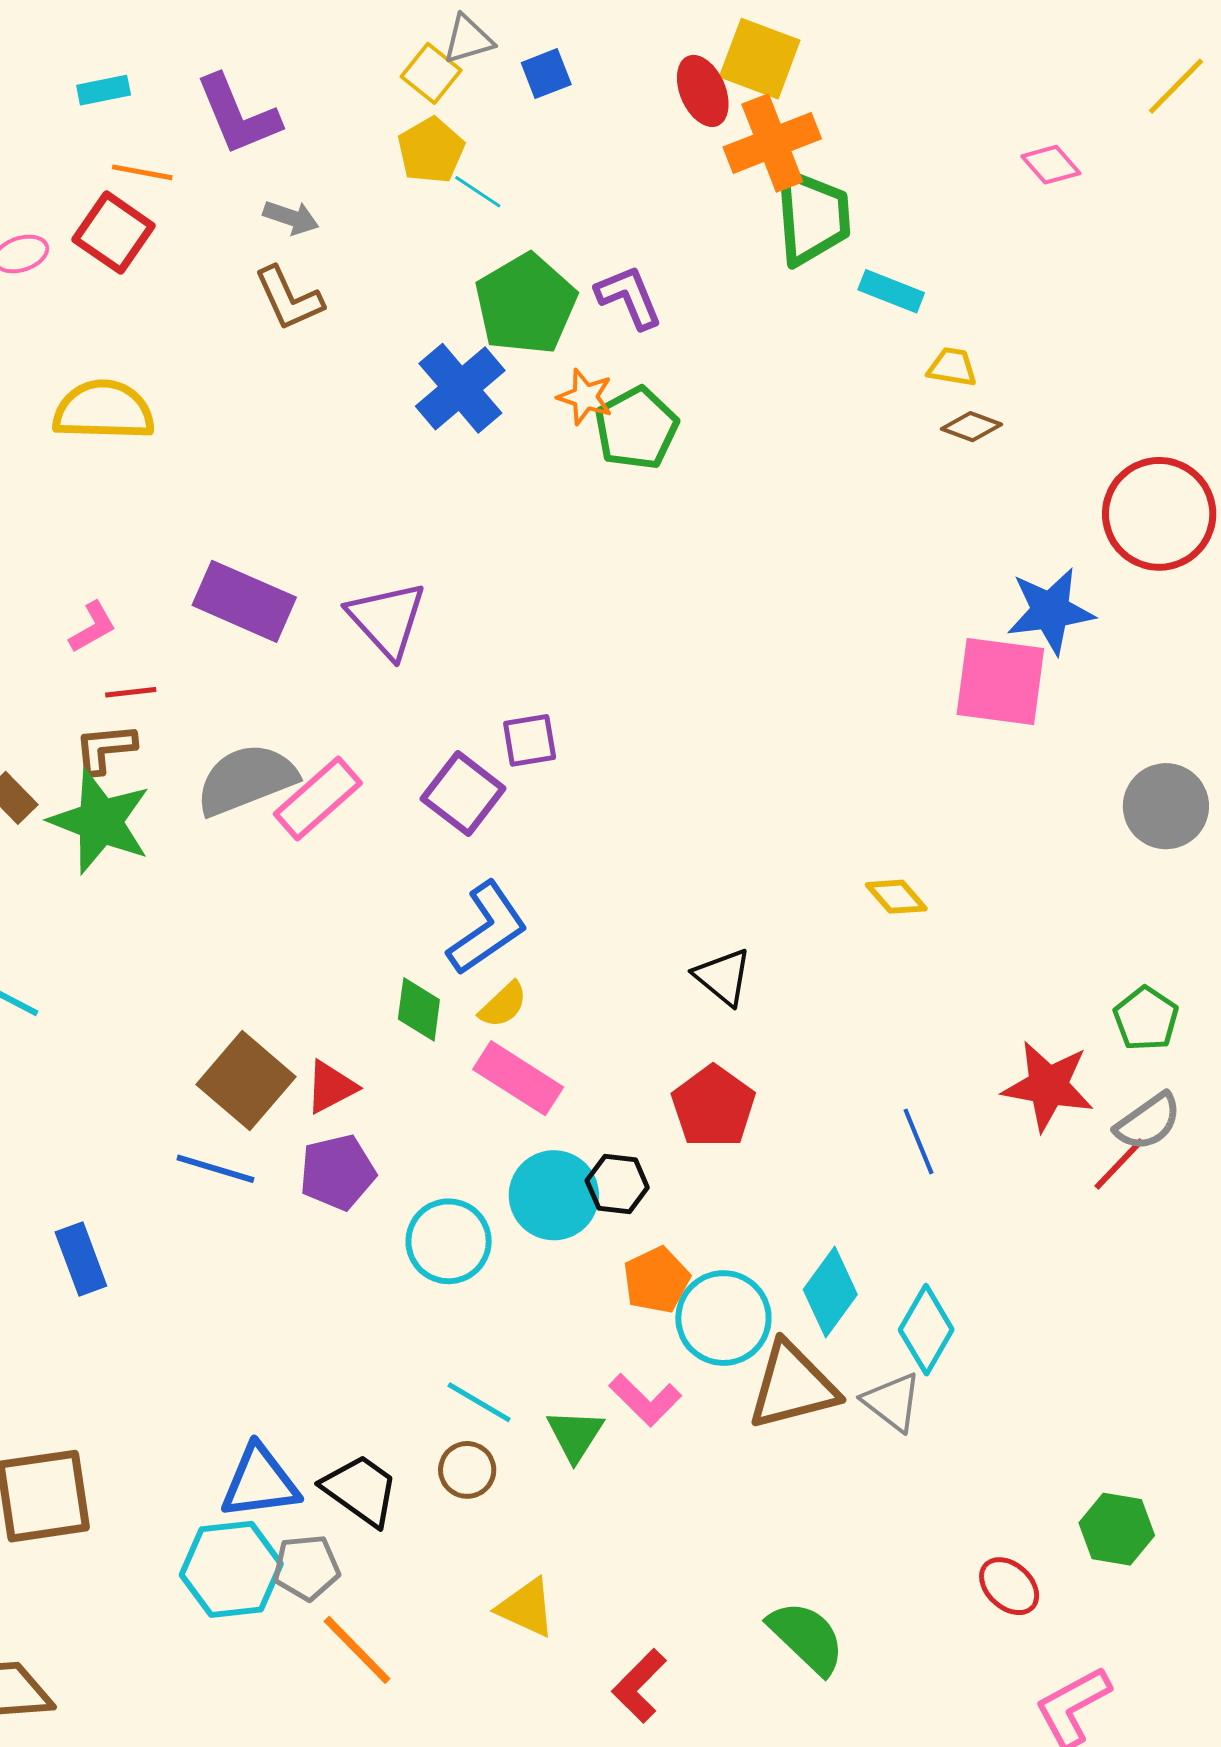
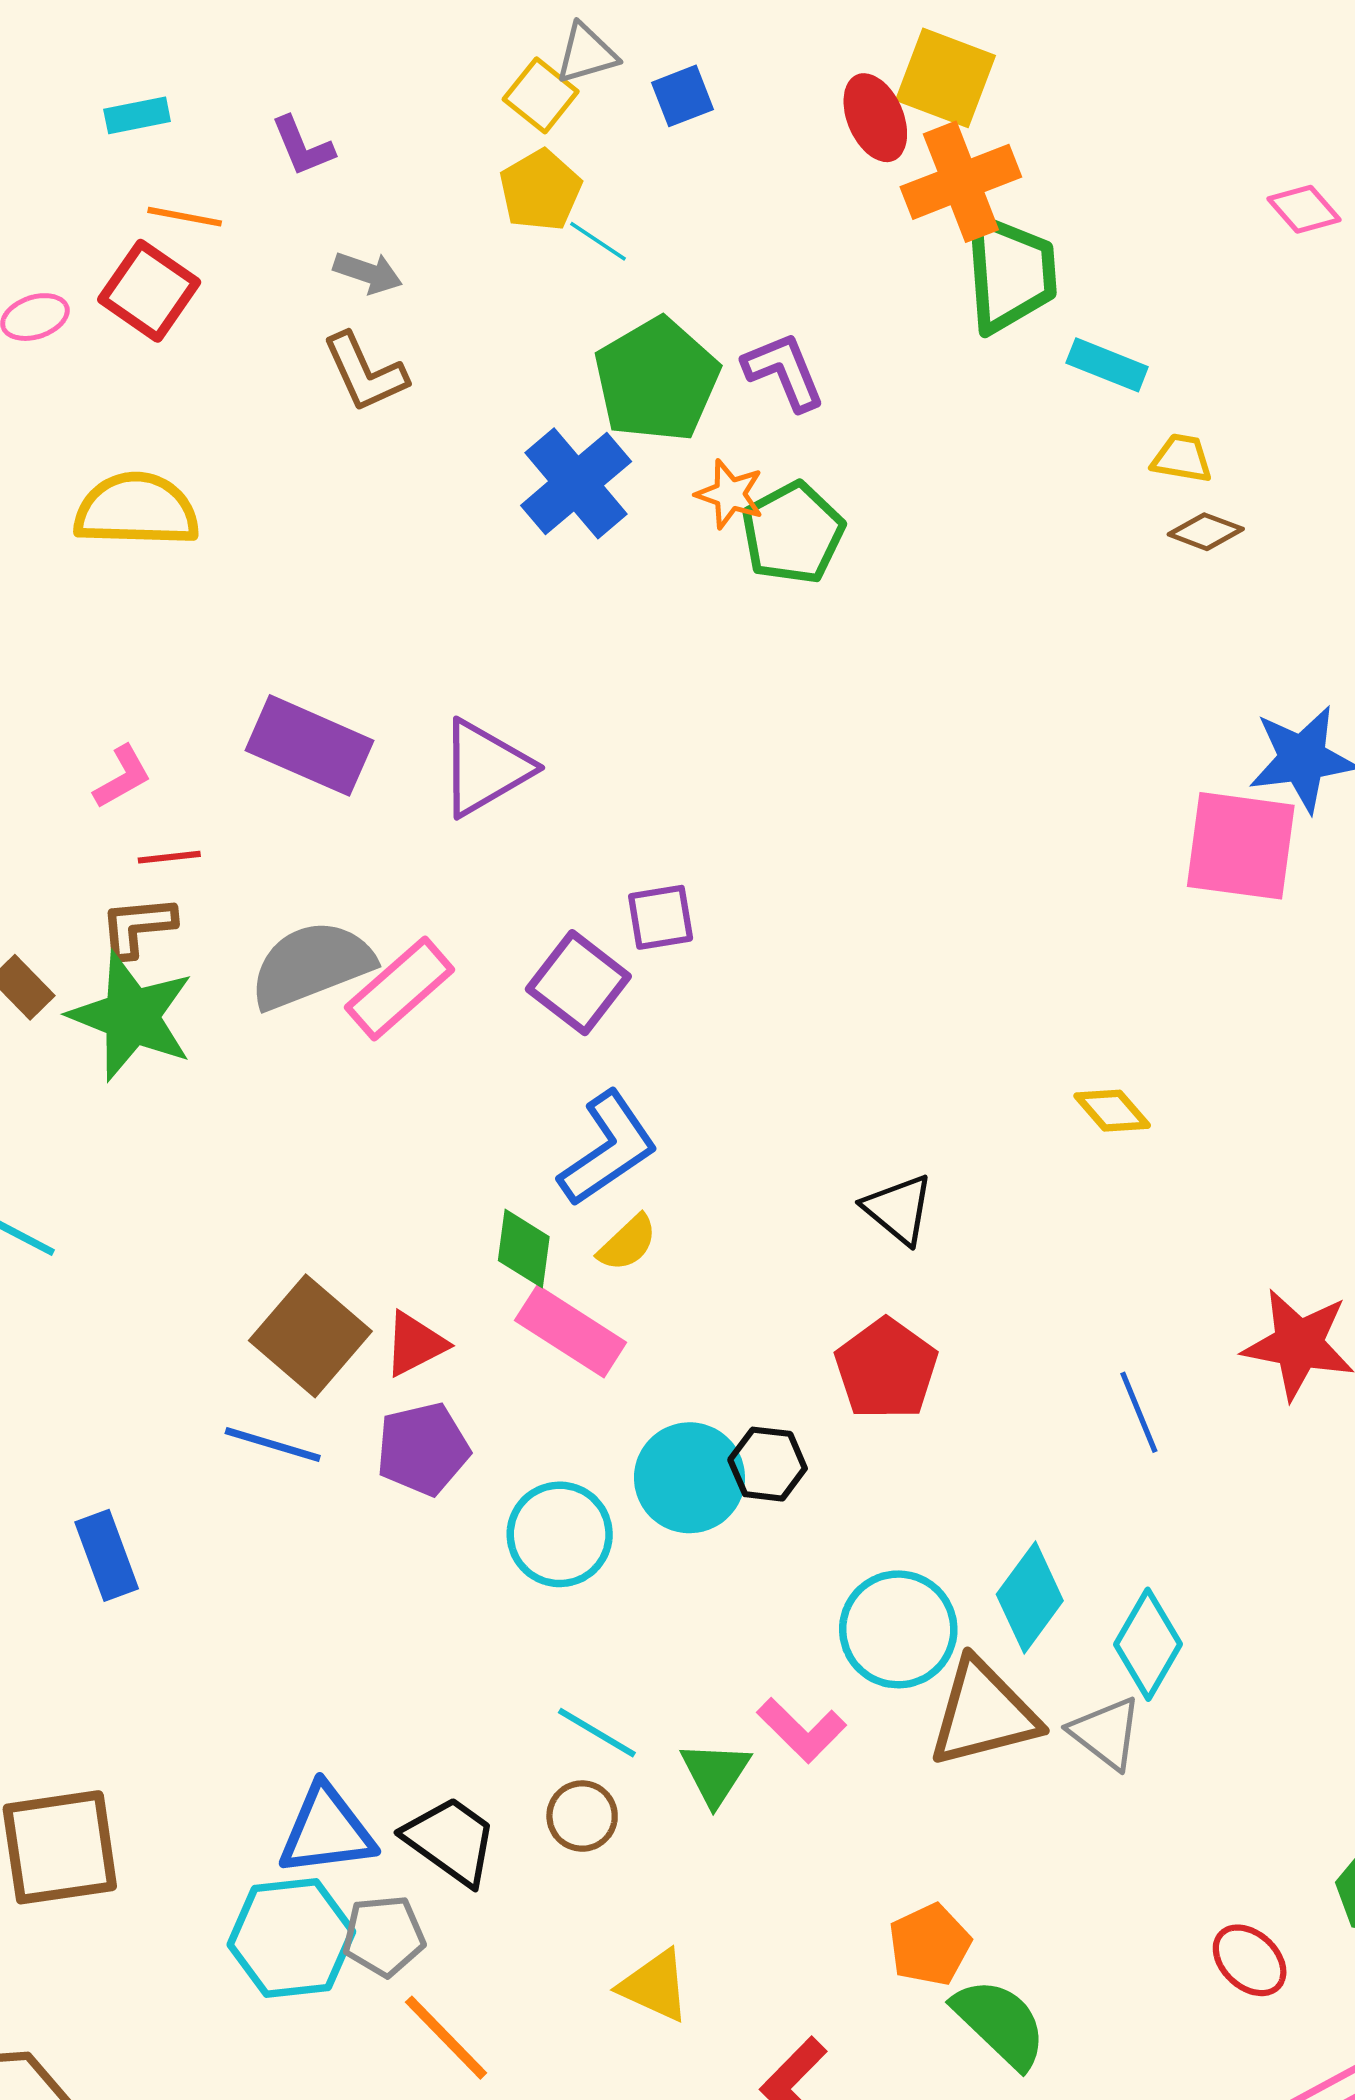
purple L-shape: (238, 115) -> (303, 146), size x0.6
purple triangle: (387, 619) -> (485, 768), turned 42
pink rectangle: (518, 1078) -> (571, 1331), moved
orange pentagon: (657, 1280) -> (930, 1945), moved

